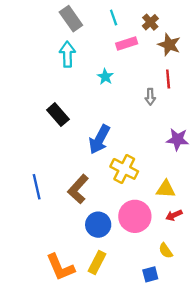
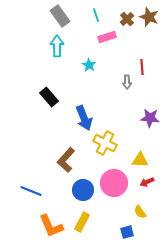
brown star: (169, 45) -> (149, 17), moved
blue arrow: (99, 139) -> (84, 118), turned -50
blue line: (37, 187) -> (31, 191), moved, turned -55

